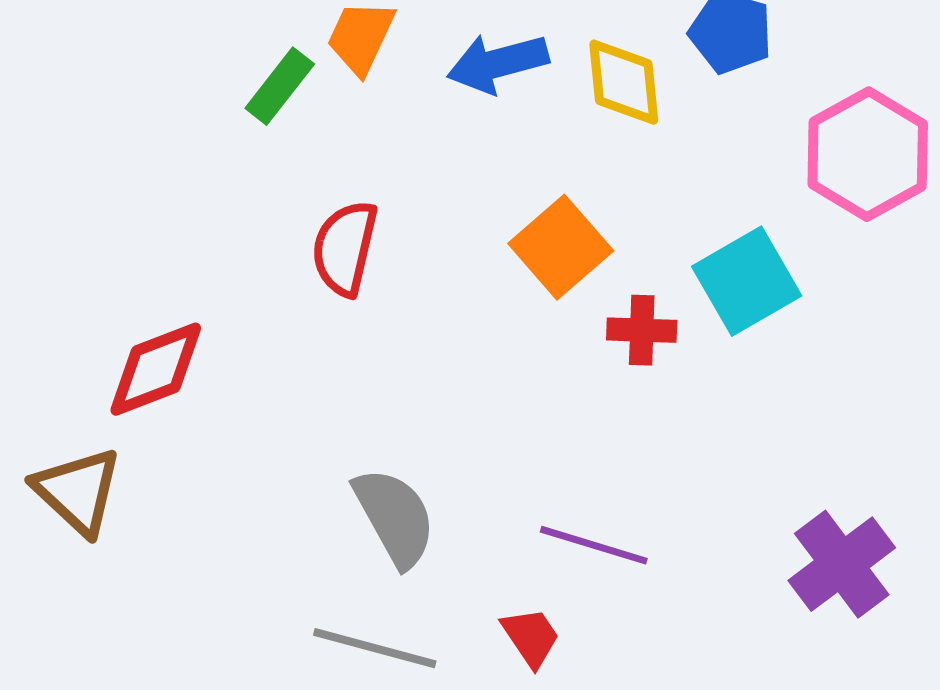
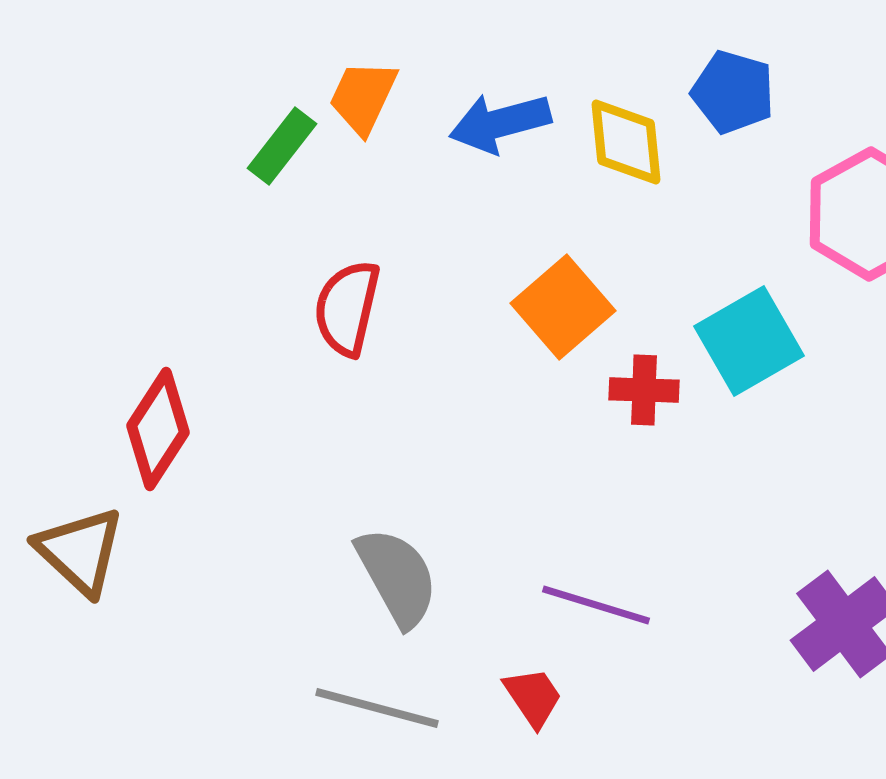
red diamond: (156, 369) -> (158, 429), turned -36

